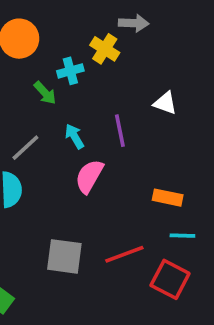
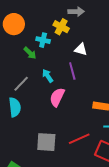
cyan cross: (70, 71) -> (43, 40), turned 32
white triangle: (165, 103) -> (81, 49), moved

